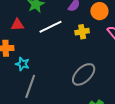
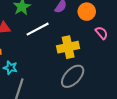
yellow cross: (82, 32) -> (68, 47), moved, size x1.5

